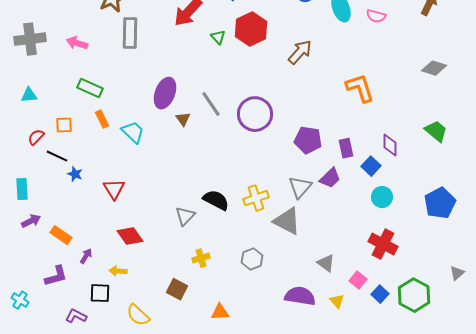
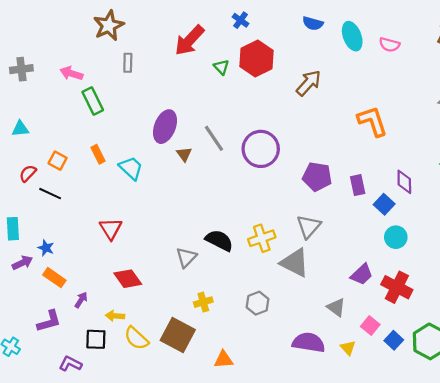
gray rectangle: (130, 33) -> (128, 63), size x0.6
gray cross: (30, 39) -> (21, 69), size x0.7
green rectangle: (90, 88) -> (93, 101), moved, turned 40
orange square: (64, 125) -> (58, 161), turned 30
blue star: (75, 174) -> (46, 248), moved
purple trapezoid: (330, 178) -> (362, 274), moved
brown square: (177, 289) -> (178, 335), size x1.5
yellow semicircle: (138, 315) -> (136, 338), moved

